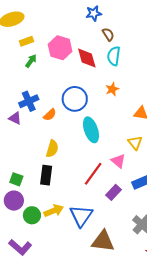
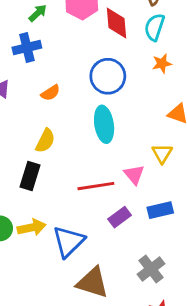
orange star: (112, 89) -> (162, 64), moved
blue circle: (75, 99) -> (108, 76), moved
blue cross: (29, 101) -> (27, 48), moved
red line: (93, 174) -> (96, 186), turned 35

